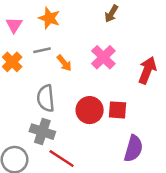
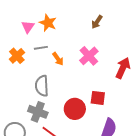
pink triangle: (14, 25) -> (28, 27), moved
red circle: (90, 110) -> (75, 109), moved

